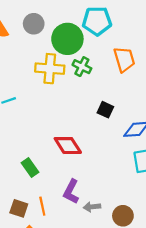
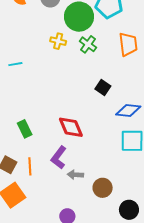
yellow cross: (50, 69) -> (58, 41), size x0.6
red diamond: (68, 146) -> (71, 127), moved

